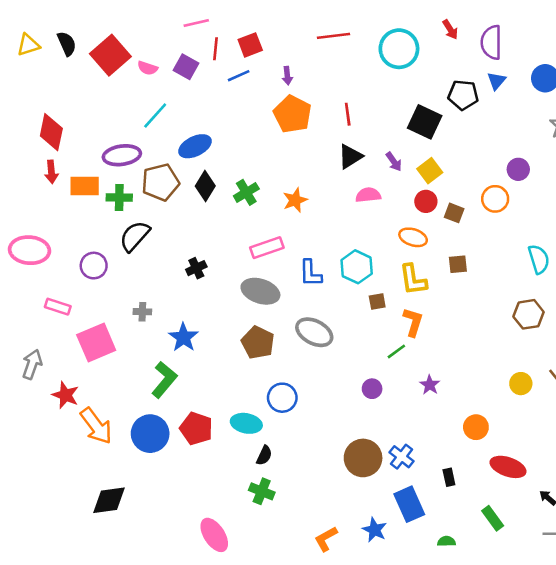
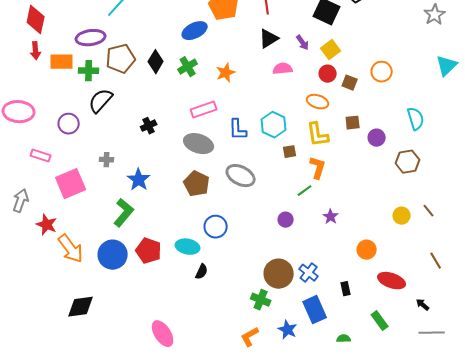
blue ellipse: (195, 146) -> (195, 31), moved
purple circle: (518, 169) -> (377, 138), moved
green cross: (262, 491) -> (261, 300), moved

